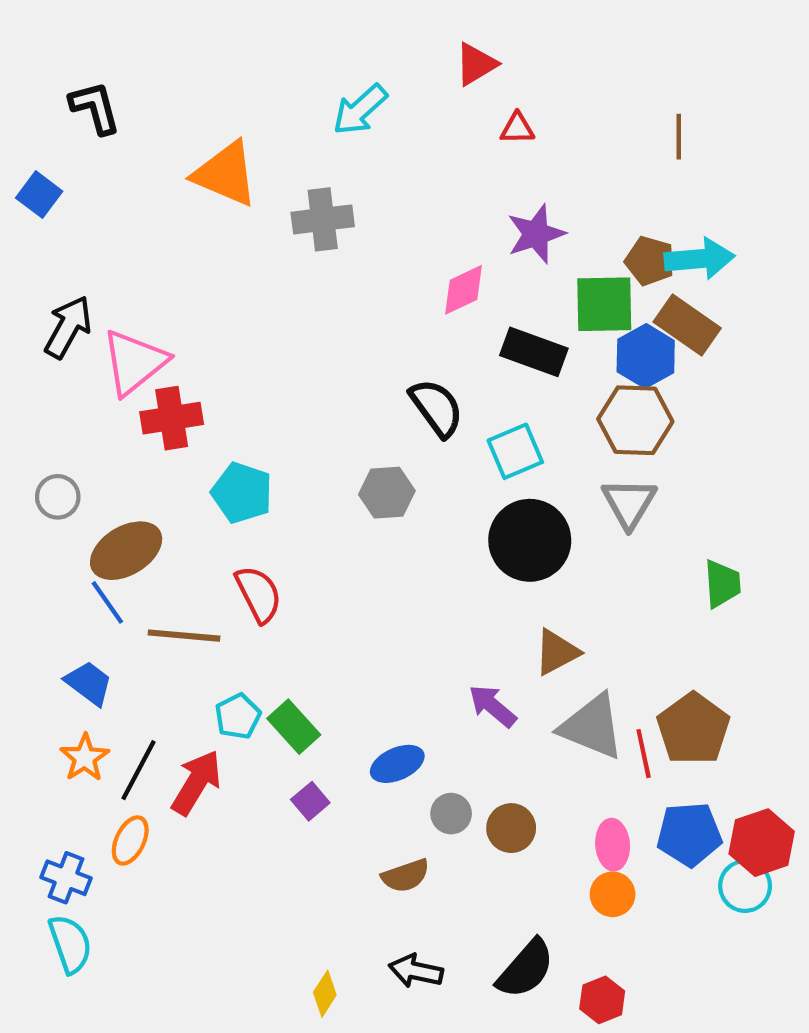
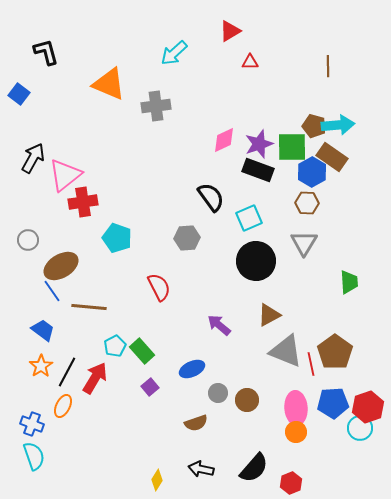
purple star: (536, 234) -> (259, 144), moved
brown hexagon: (635, 420) -> (307, 203), size x0.7
red semicircle: (259, 594) -> (159, 287), moved
purple arrow: (492, 706) -> (219, 325), moved
pink ellipse: (613, 845) -> (296, 408), size x1.4

